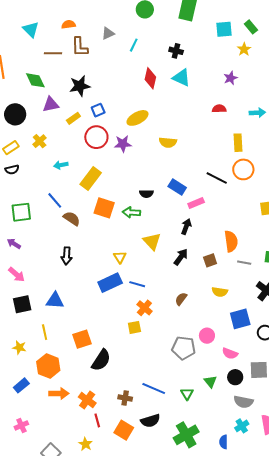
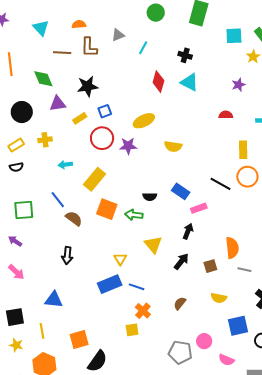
yellow cross: (40, 141) -> (45, 140), turned 32
black square: (22, 304) -> (15, 317), moved

